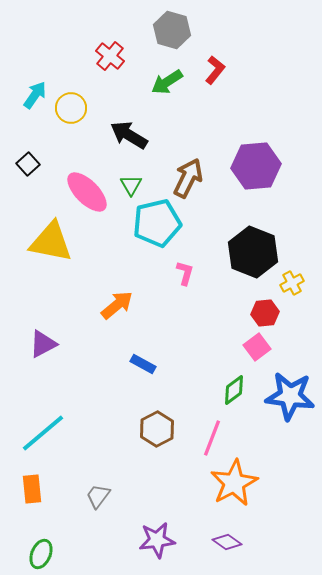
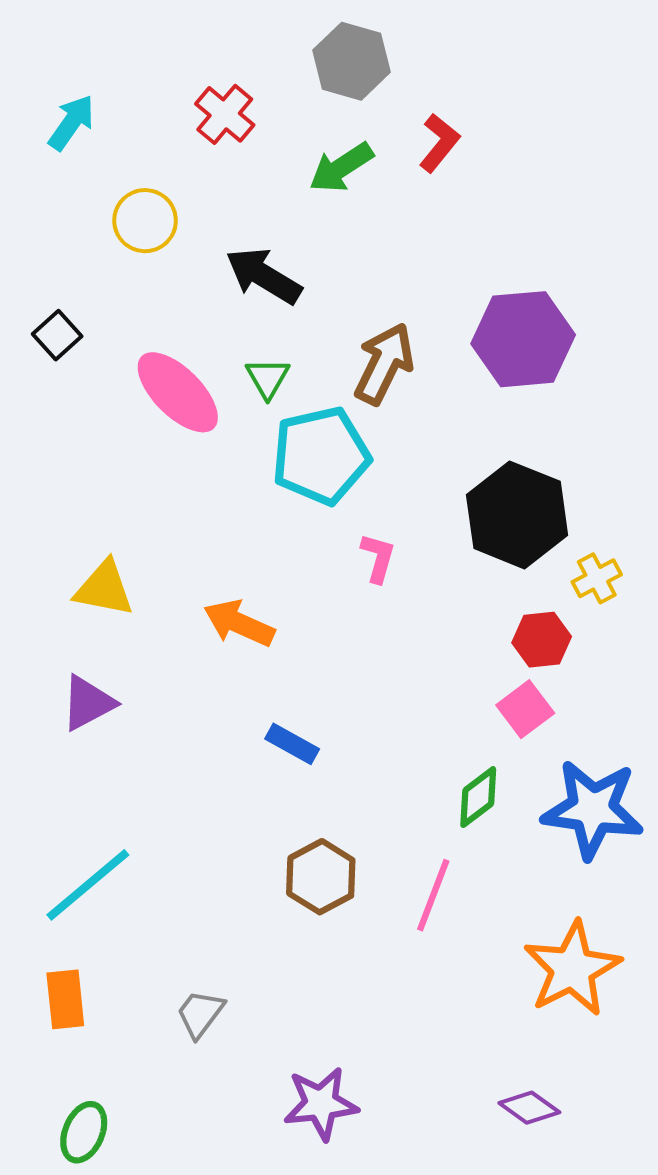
cyan arrow: (35, 95) -> (71, 123), moved
yellow triangle: (51, 242) -> (104, 589), moved, size x0.7
orange arrow: (117, 305) -> (239, 623), turned -116
orange star: (234, 483) -> (572, 969), moved
purple diamond: (227, 542) -> (529, 1108), moved

